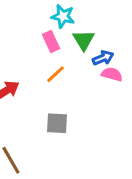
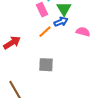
blue arrow: (103, 58) -> (61, 22), moved

